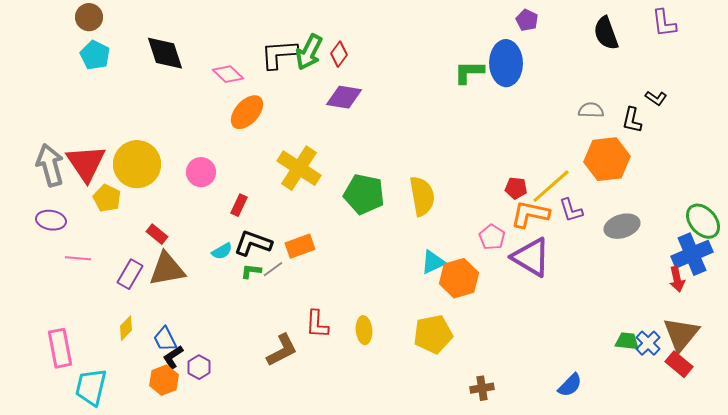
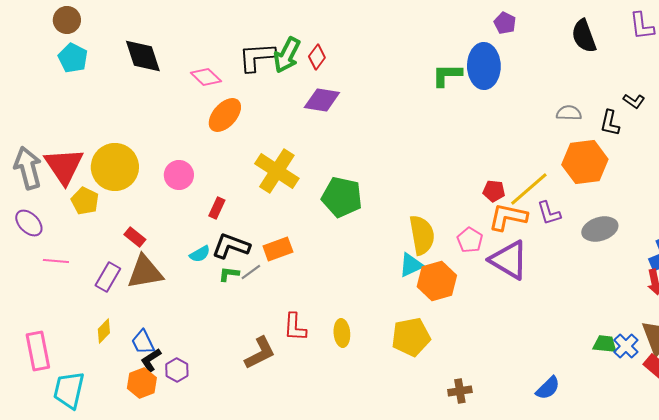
yellow semicircle: (422, 196) -> (422, 235), moved
purple ellipse: (51, 220) -> (29, 223), turned 36

